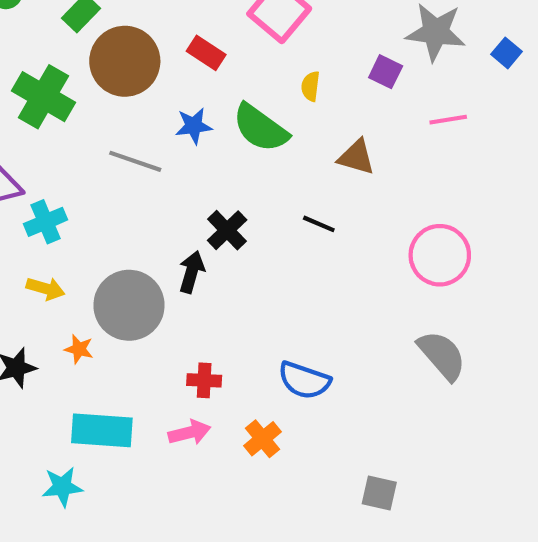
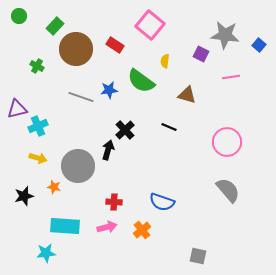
green cross: (43, 97) -> (37, 66), size x0.5
blue star: (194, 126) -> (109, 90), moved

